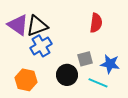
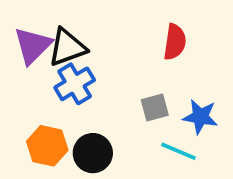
purple triangle: (18, 25) -> (33, 46), turned 40
black circle: (67, 75) -> (93, 153), moved

